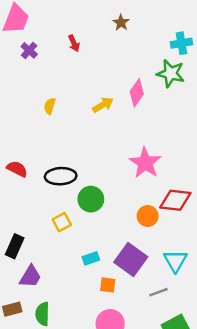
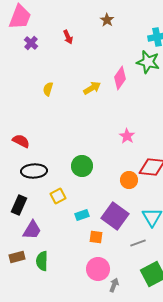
pink star: (145, 163) -> (127, 136), size x0.6
black ellipse: (61, 176) -> (34, 171), moved
yellow square: (62, 222) -> (58, 196), moved

